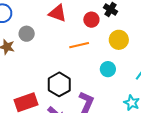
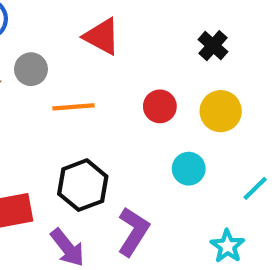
red circle: (91, 20) -> (160, 106), moved
orange line: (79, 45) -> (74, 107), moved

